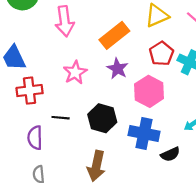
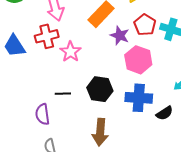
purple star: (117, 69) -> (120, 35), moved
red cross: (30, 91) -> (47, 36), moved

